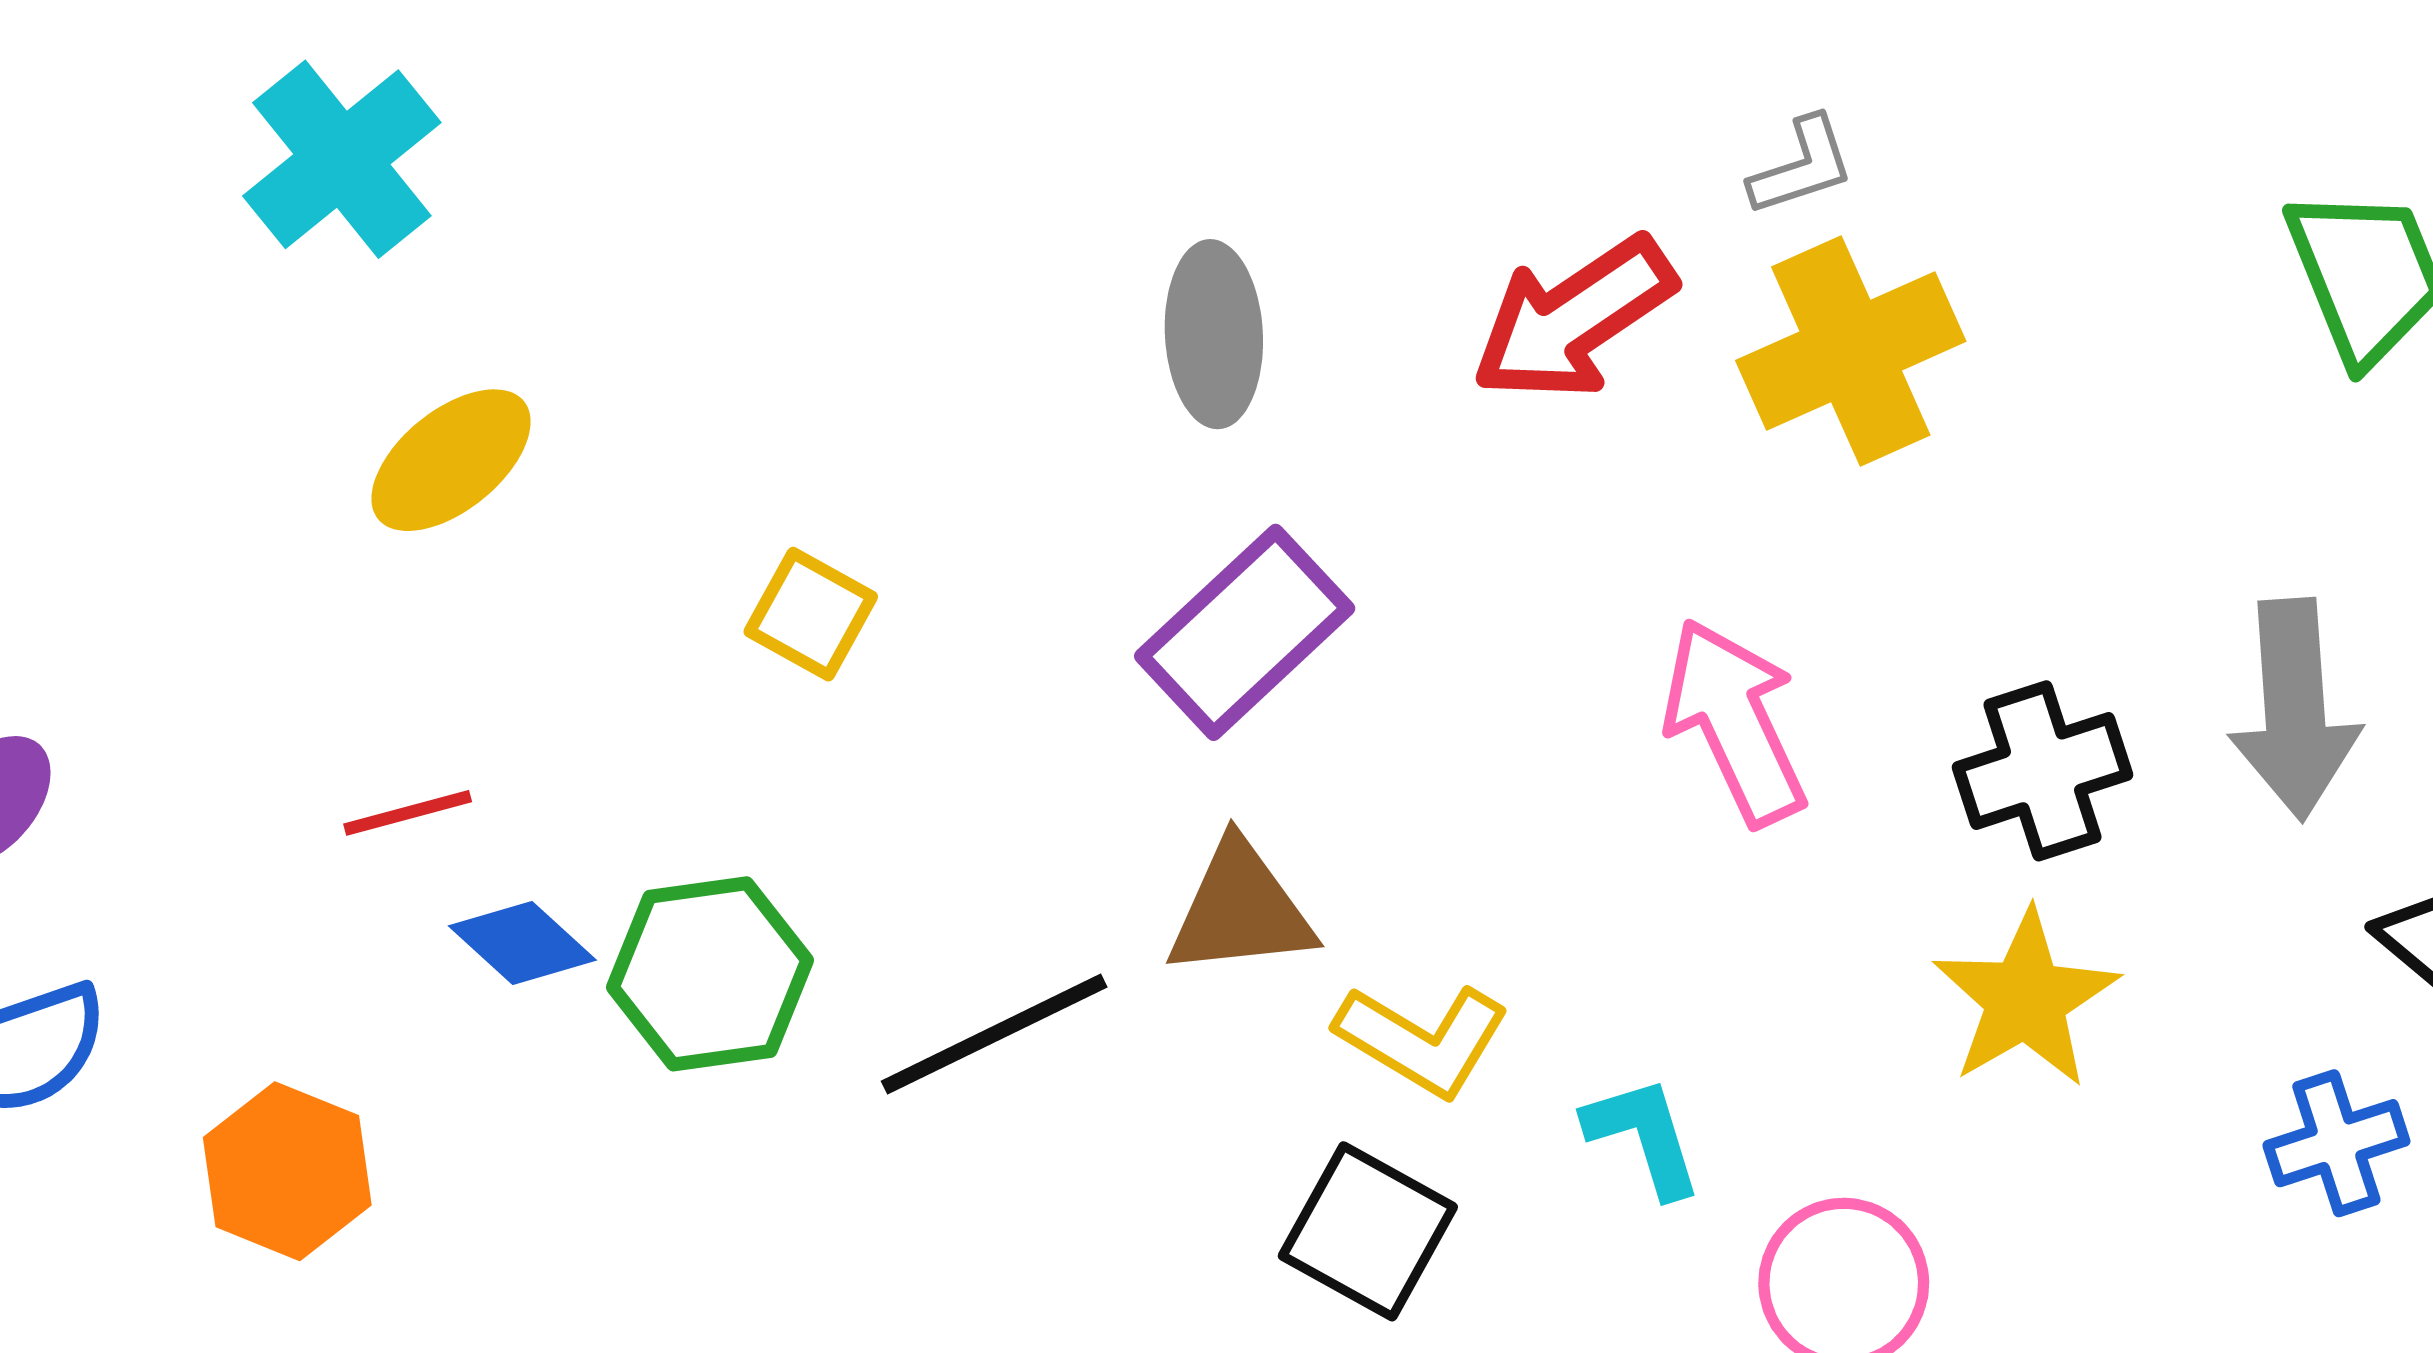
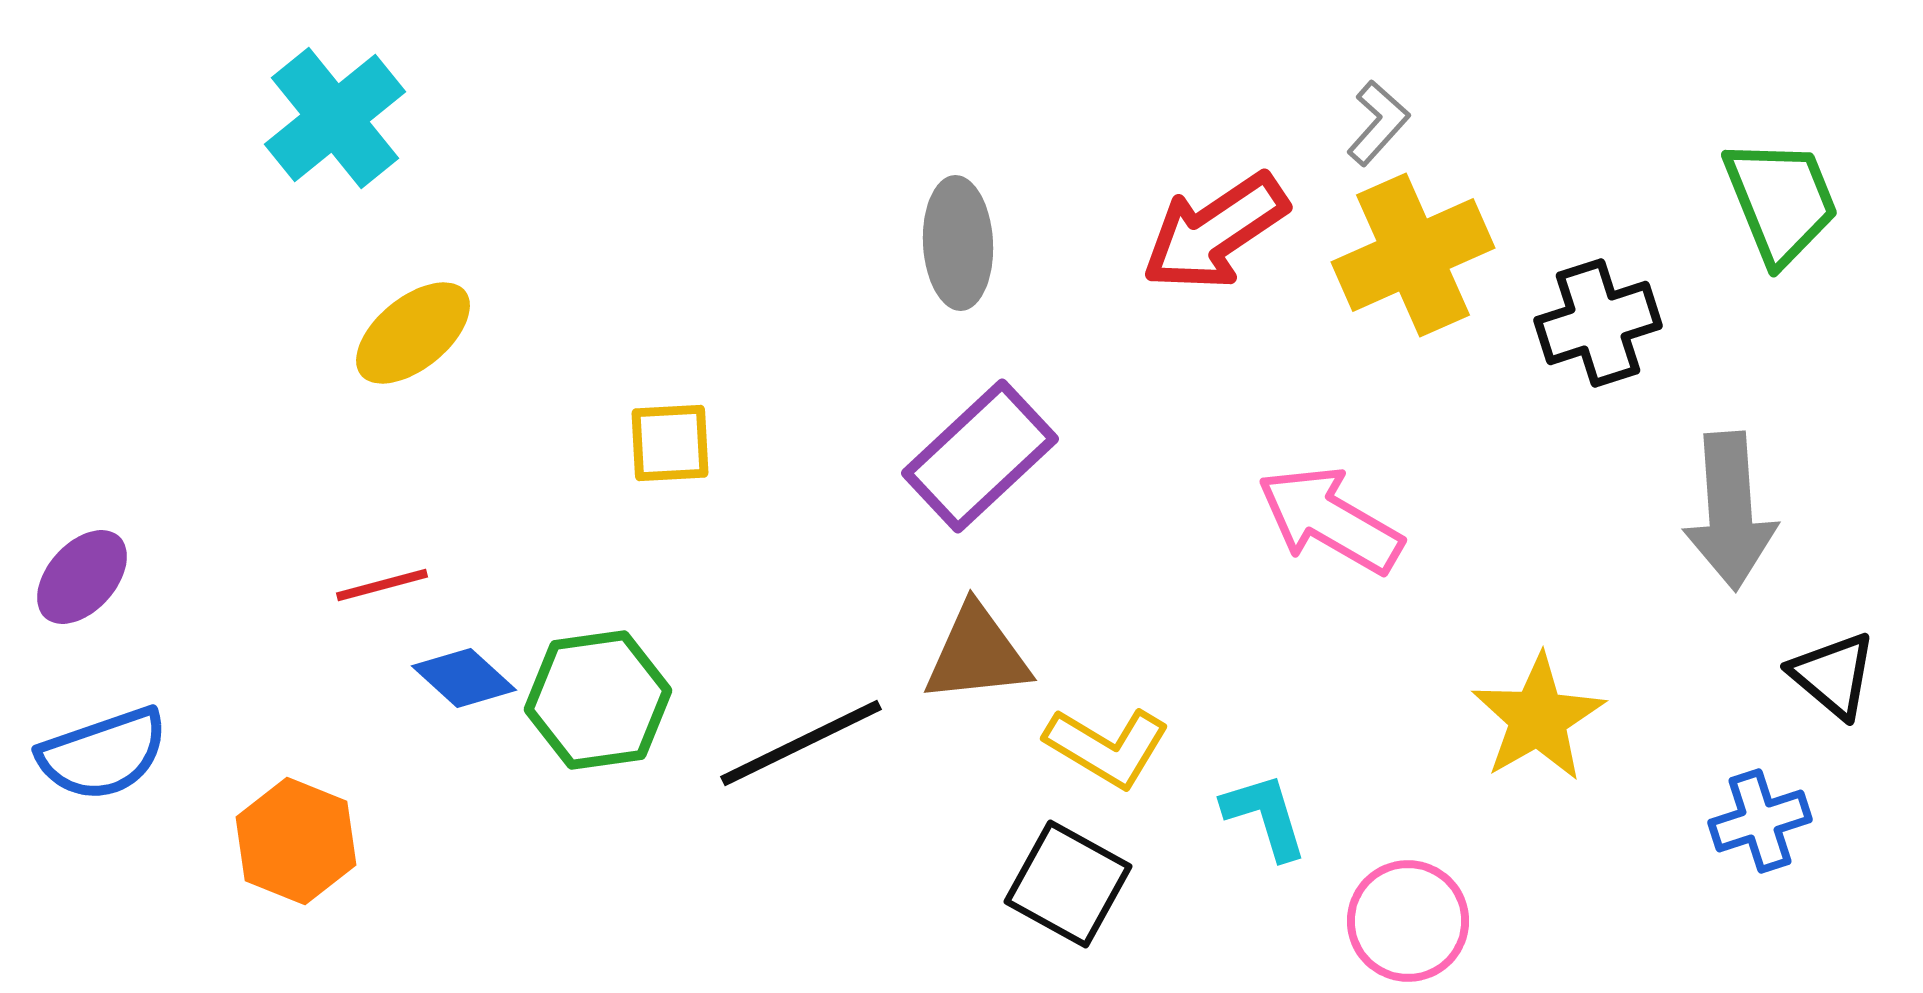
gray L-shape: (1802, 166) -> (1378, 123), turned -30
yellow square: (811, 614) -> (670, 443), turned -32
pink arrow: (1735, 722) -> (1330, 520), turned -35
black cross: (2043, 771) -> (1598, 323), moved

